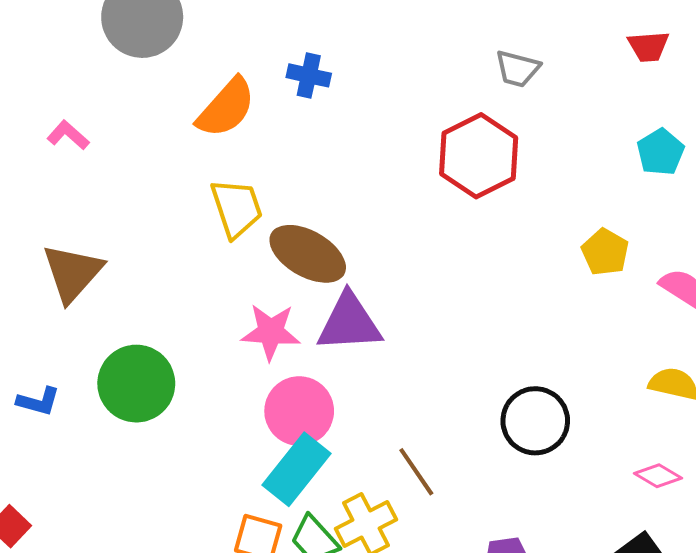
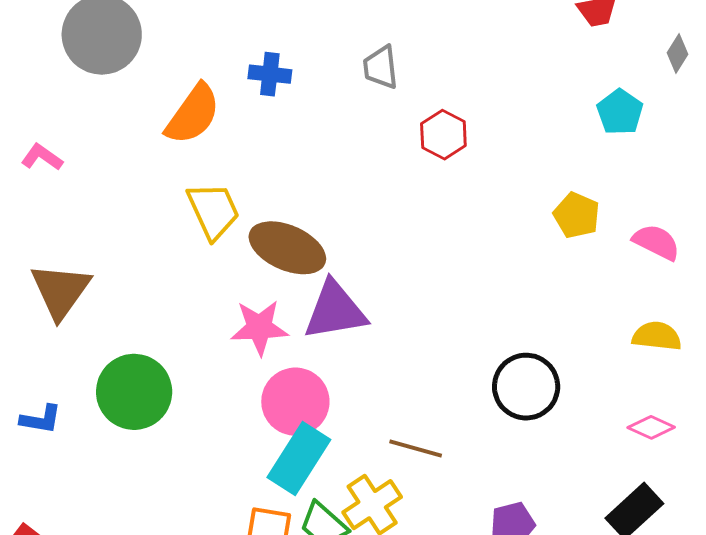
gray trapezoid: (517, 69) -> (381, 67), moved, turned 75
red hexagon: (479, 156) -> (443, 135), size x0.6
brown line: (416, 472) -> (416, 448), turned -34

